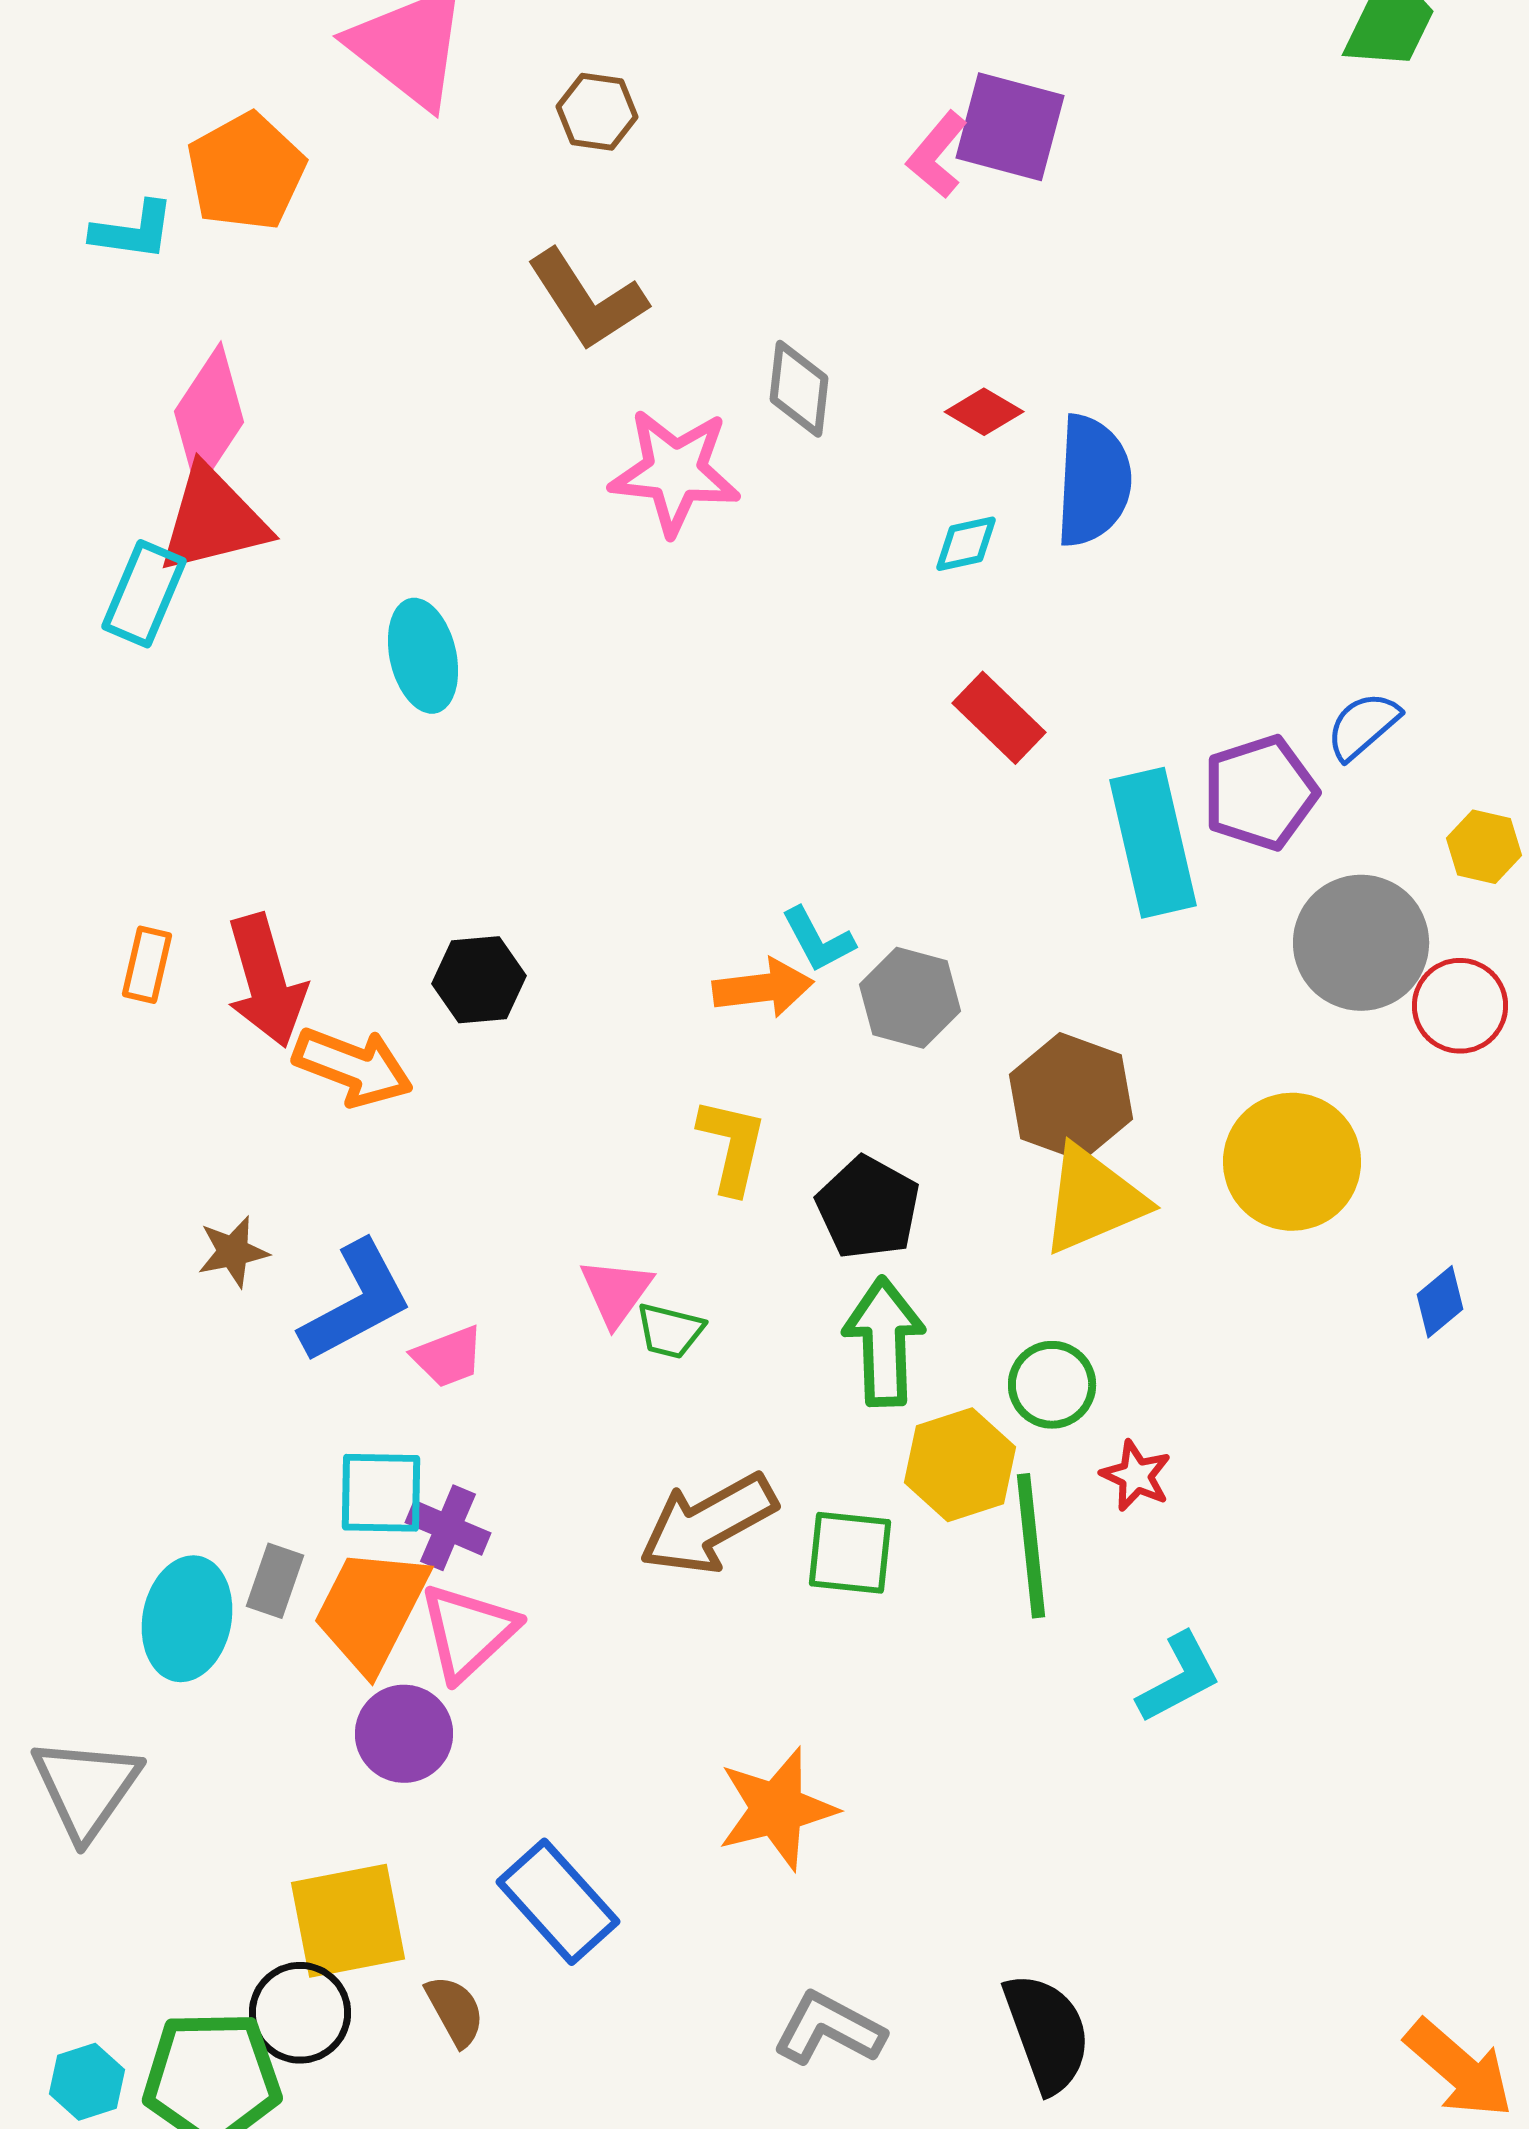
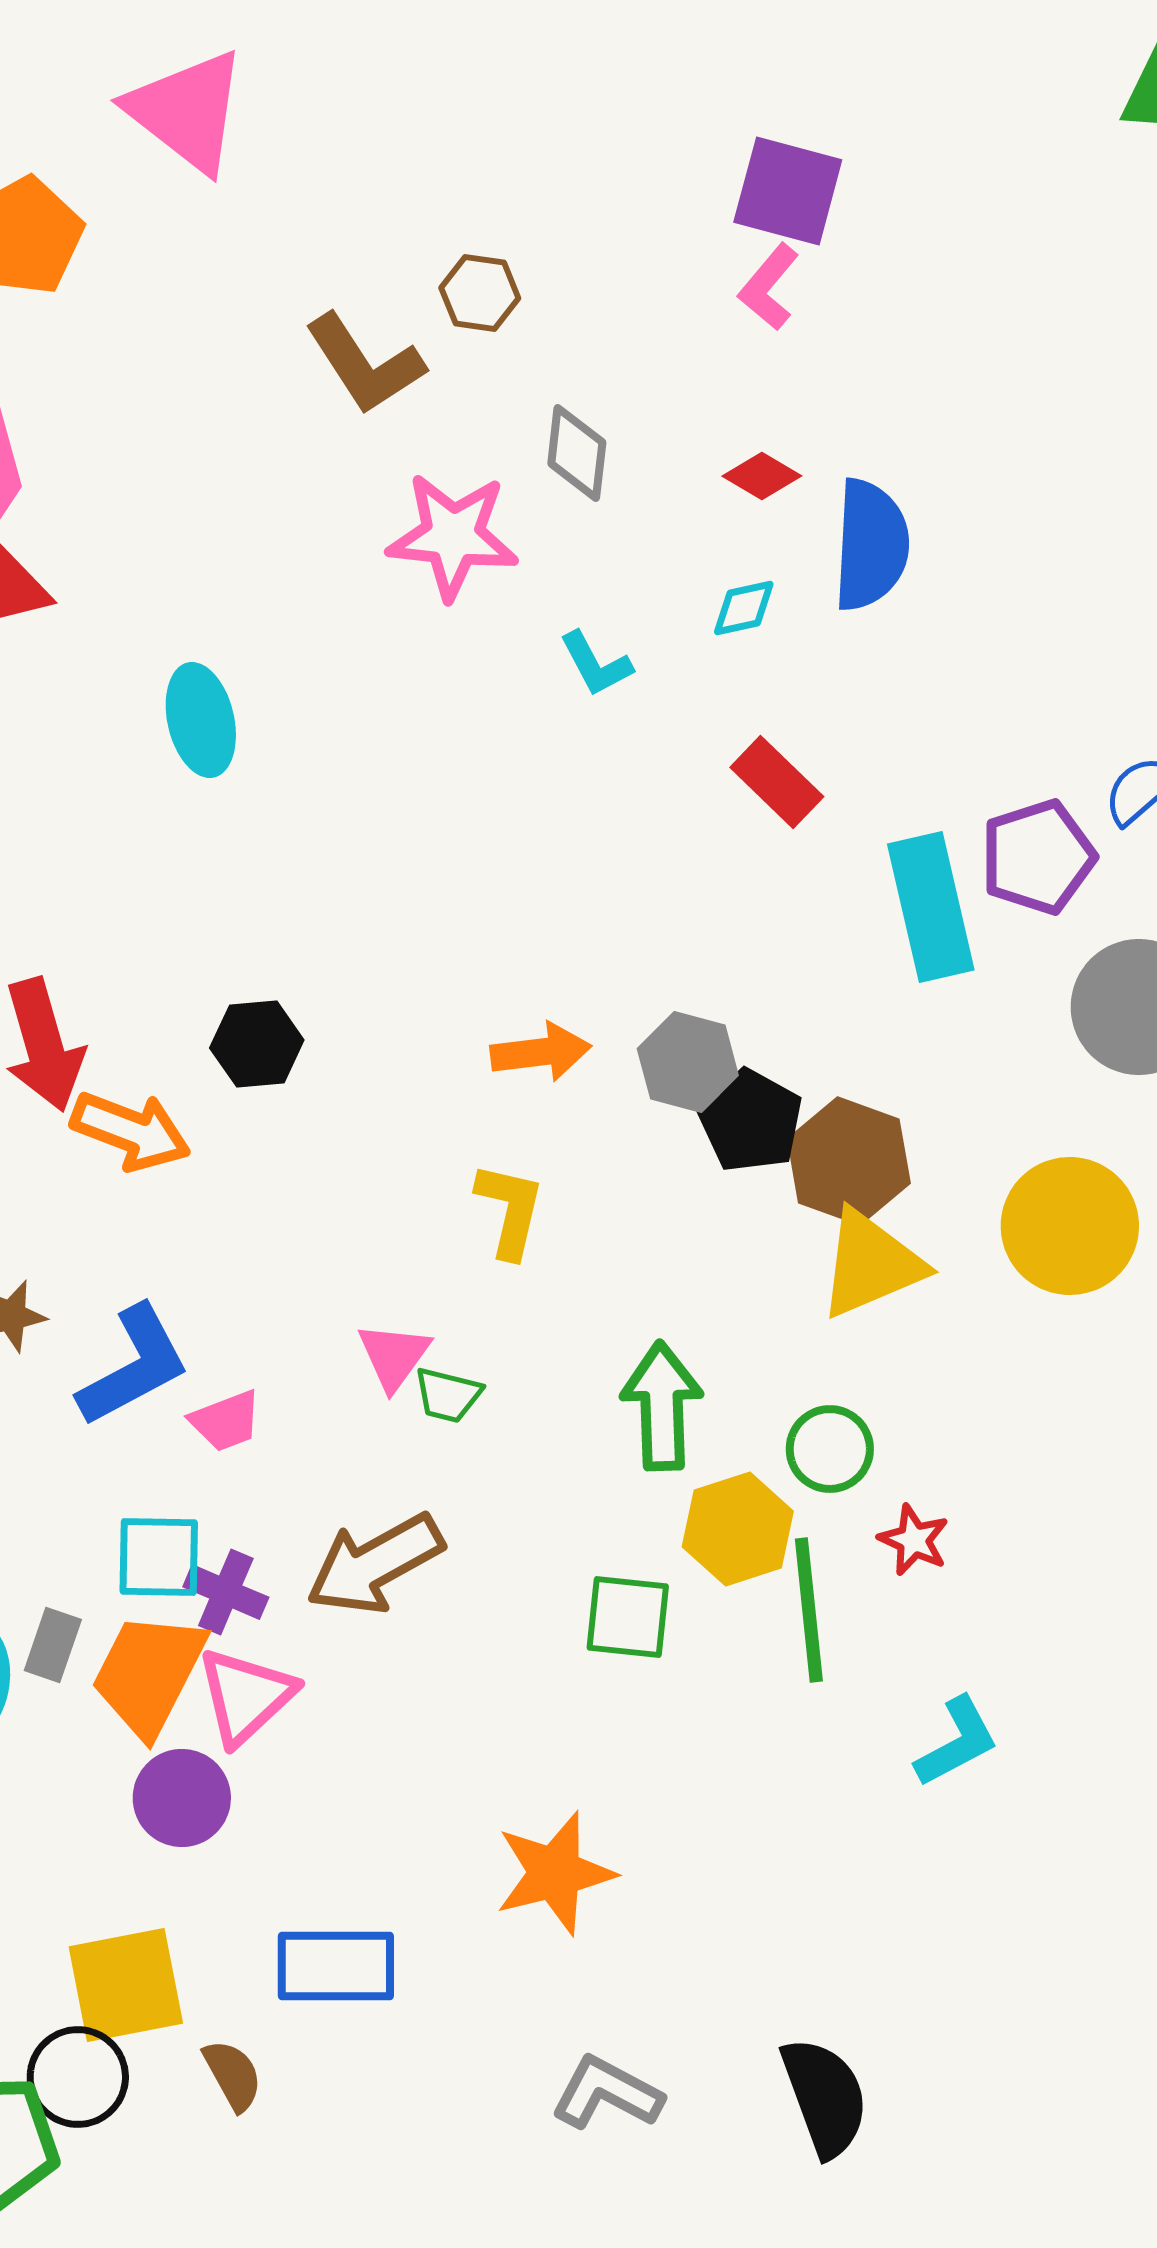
brown hexagon: (597, 112) -> (480, 293), moved
pink L-shape: (937, 155) -> (769, 287), moved
cyan L-shape: (818, 940) -> (596, 664), moved
black pentagon: (868, 1208) -> (751, 1121), moved
brown arrow: (708, 1524) -> (375, 1564), moved
blue rectangle: (558, 1902) -> (336, 1966), turned -48

